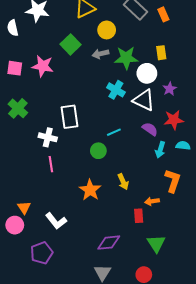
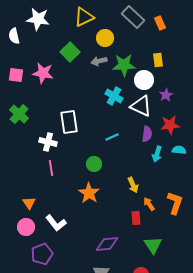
purple semicircle: (150, 129) -> (147, 134), turned 63
green circle: (98, 151) -> (94, 164), moved
orange L-shape: (173, 181) -> (175, 203), moved
yellow arrow: (123, 182) -> (133, 185), moved
orange arrow: (152, 201) -> (149, 204), turned 64
orange triangle: (24, 208) -> (29, 203), moved
pink circle: (15, 225) -> (26, 227), moved

